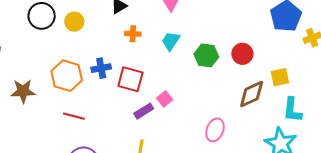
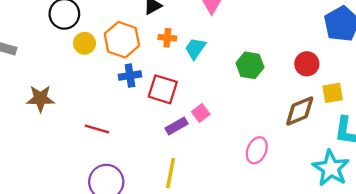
yellow circle: (74, 22) -> (85, 43), moved
cyan trapezoid: (171, 41) -> (195, 48), moved
red circle: (242, 54) -> (307, 64), moved
orange hexagon: (67, 76) -> (122, 40), moved

